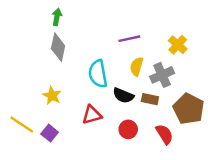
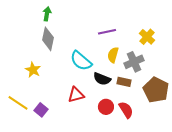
cyan semicircle: (98, 74) -> (81, 61), turned -40
yellow star: (52, 96) -> (33, 70), moved
red semicircle: (164, 134) -> (126, 110), moved

